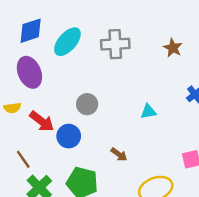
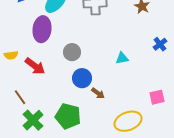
purple ellipse: (29, 72) -> (42, 29), moved, turned 30
blue circle: (69, 136) -> (82, 78), moved

